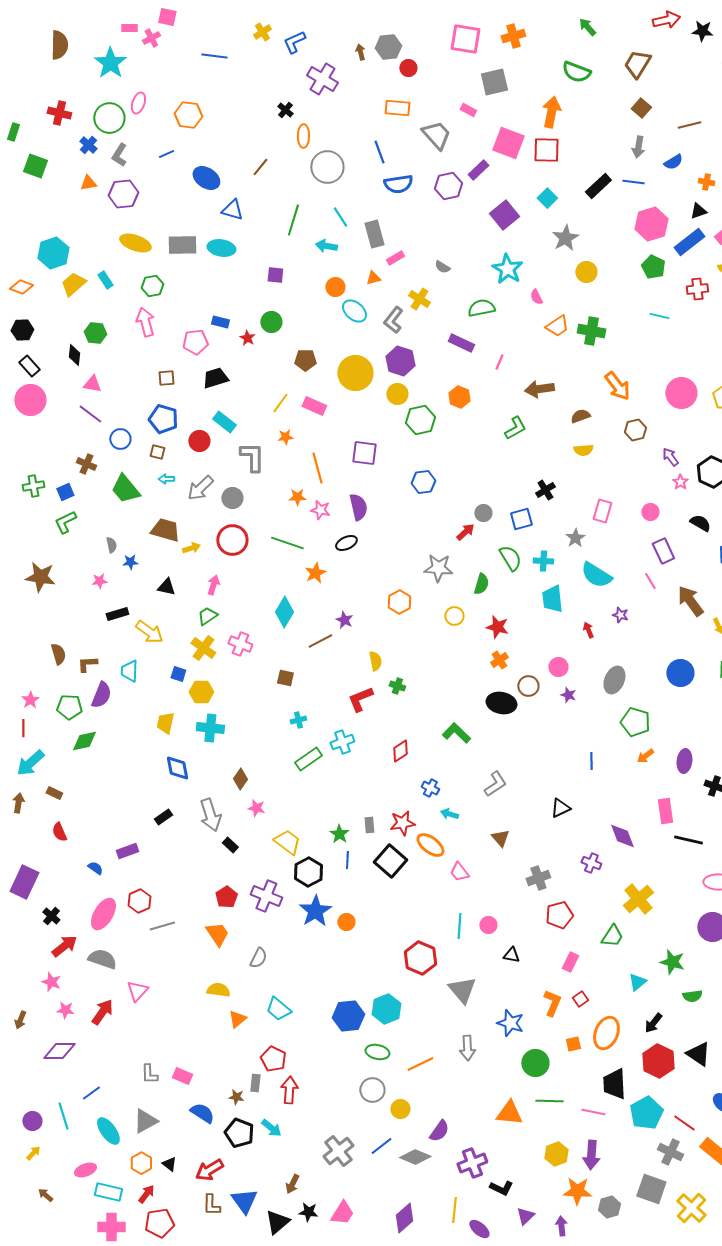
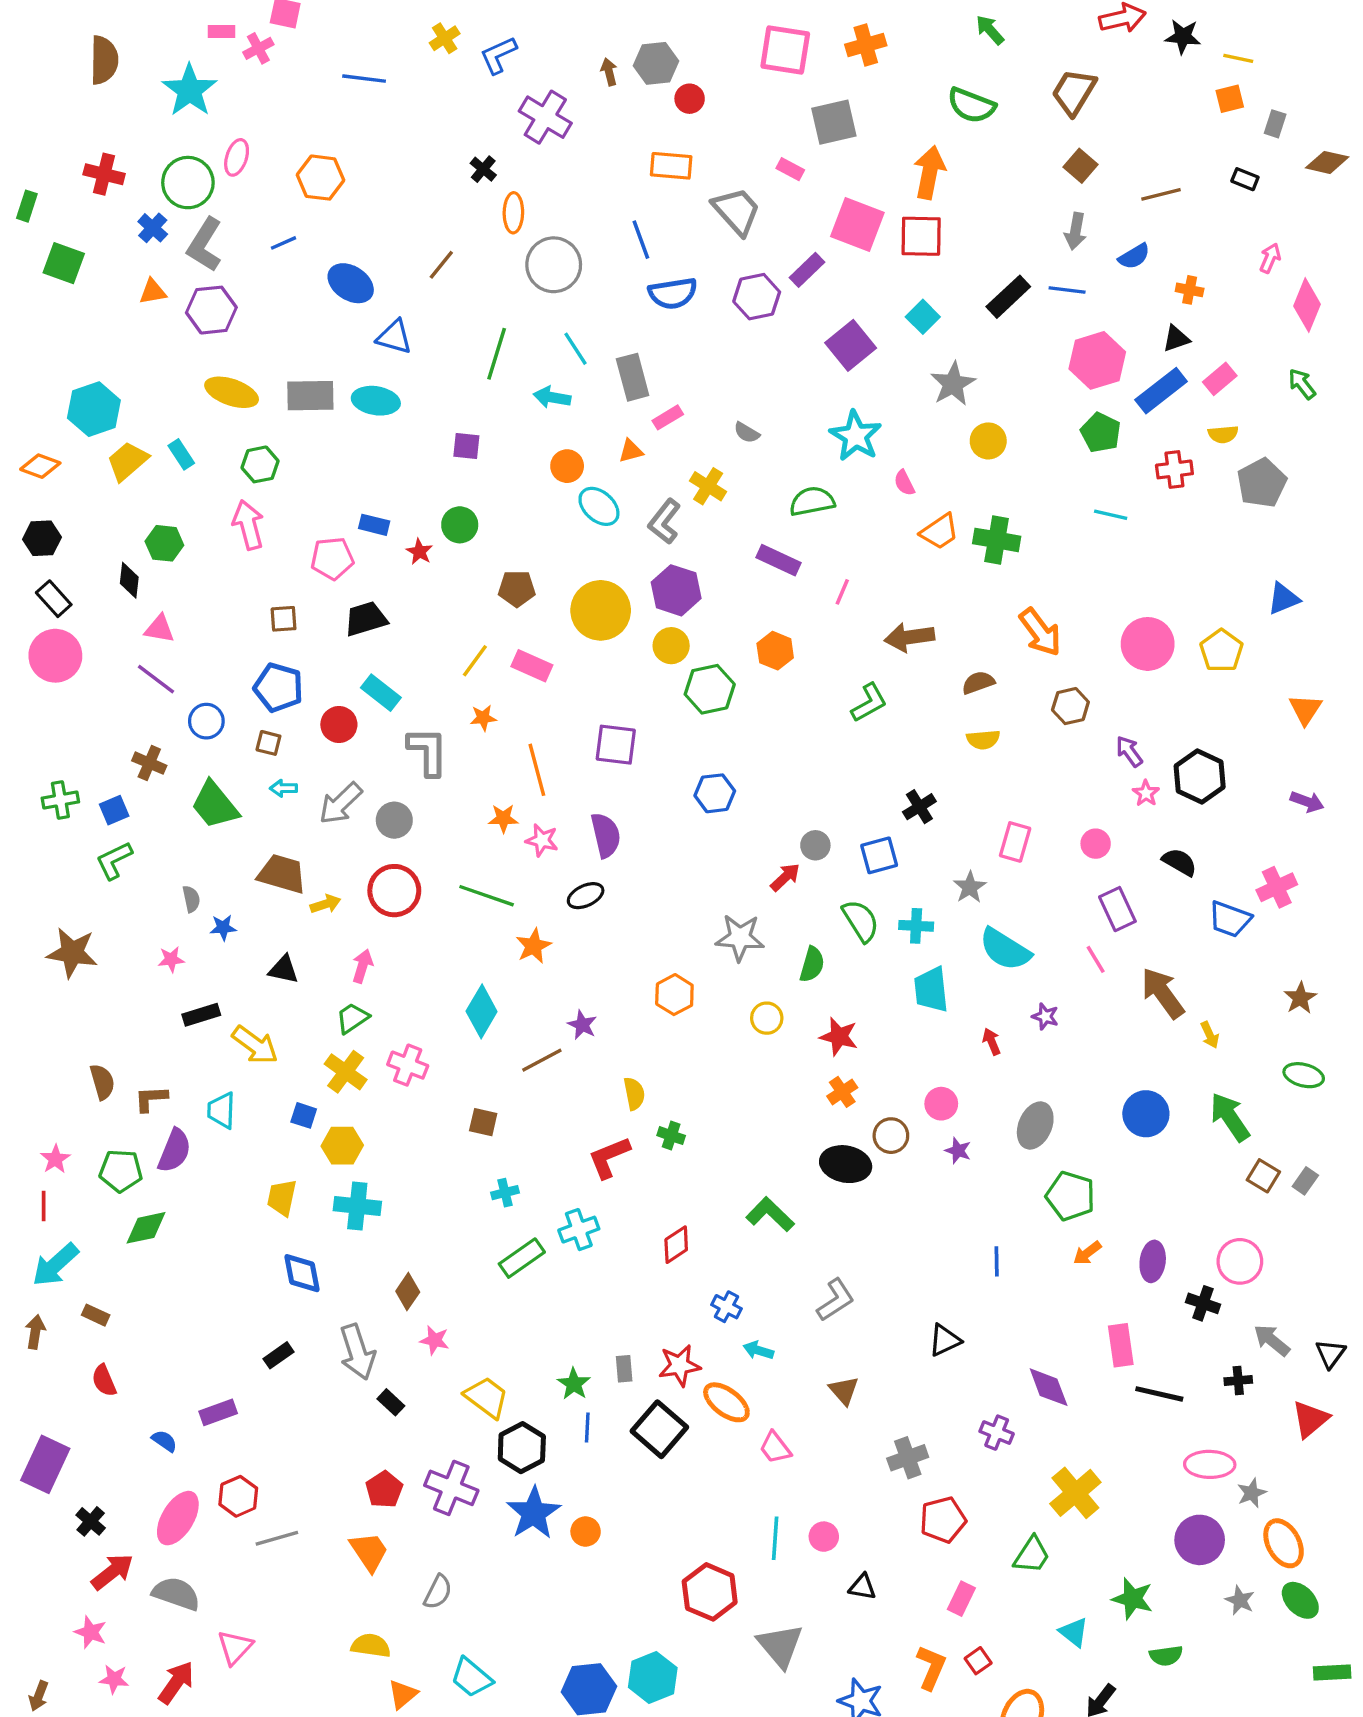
gray L-shape: (119, 155) -> (205, 245), size x1.4
cyan triangle: (637, 982) -> (1074, 1632), turned -42

